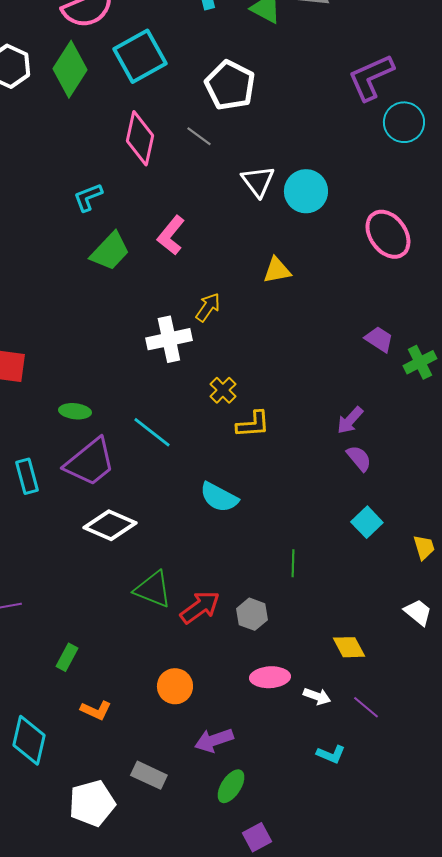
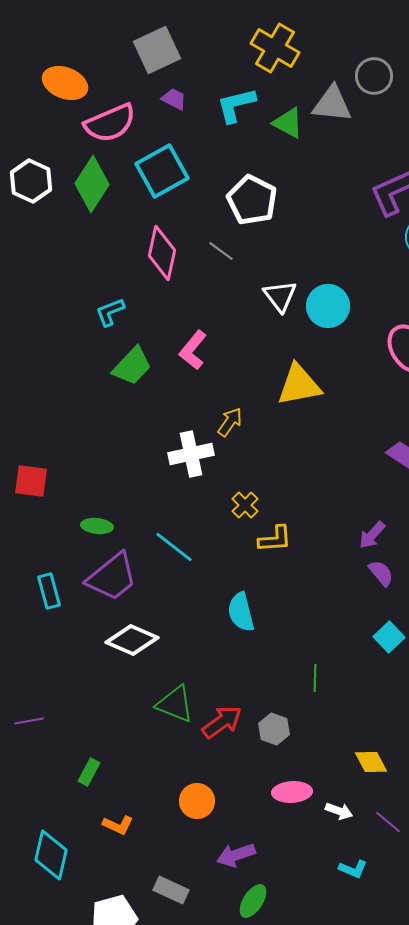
yellow triangle: (277, 270) -> (299, 385), size x1.6
cyan semicircle: (219, 497) -> (241, 612), turned 48

